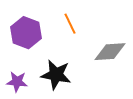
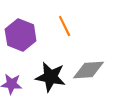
gray diamond: (110, 52) -> (89, 70), moved

